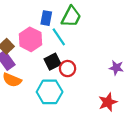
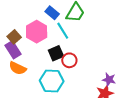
blue rectangle: (46, 18) -> (52, 13), turned -64
purple star: (116, 68) -> (109, 80), moved

